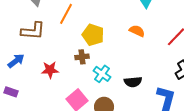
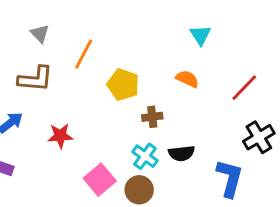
brown cross: (82, 57) -> (152, 117), moved
cyan cross: (102, 74) -> (145, 156), moved

